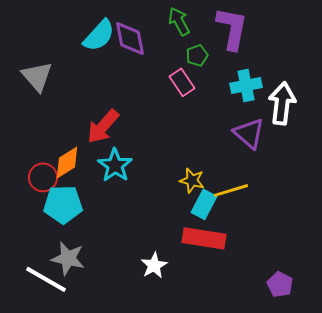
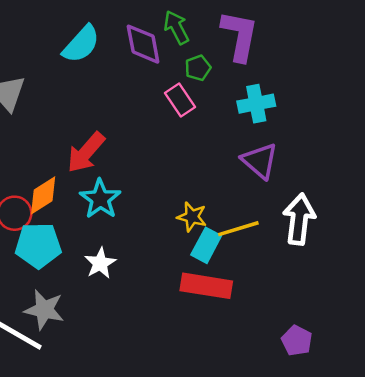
purple diamond: (130, 38) -> (143, 44), moved
white arrow: (282, 103) -> (299, 219), moved
white star: (154, 265) -> (100, 263), moved

